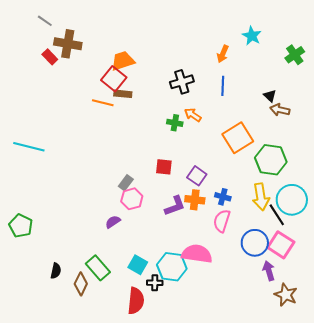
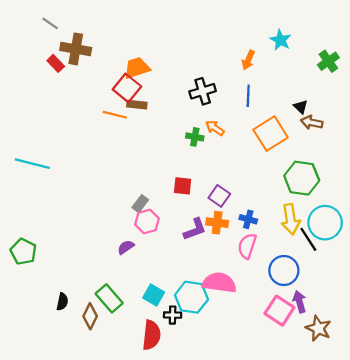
orange square: (238, 138) -> (271, 134), moved
pink square: (281, 245) -> (279, 311), moved

